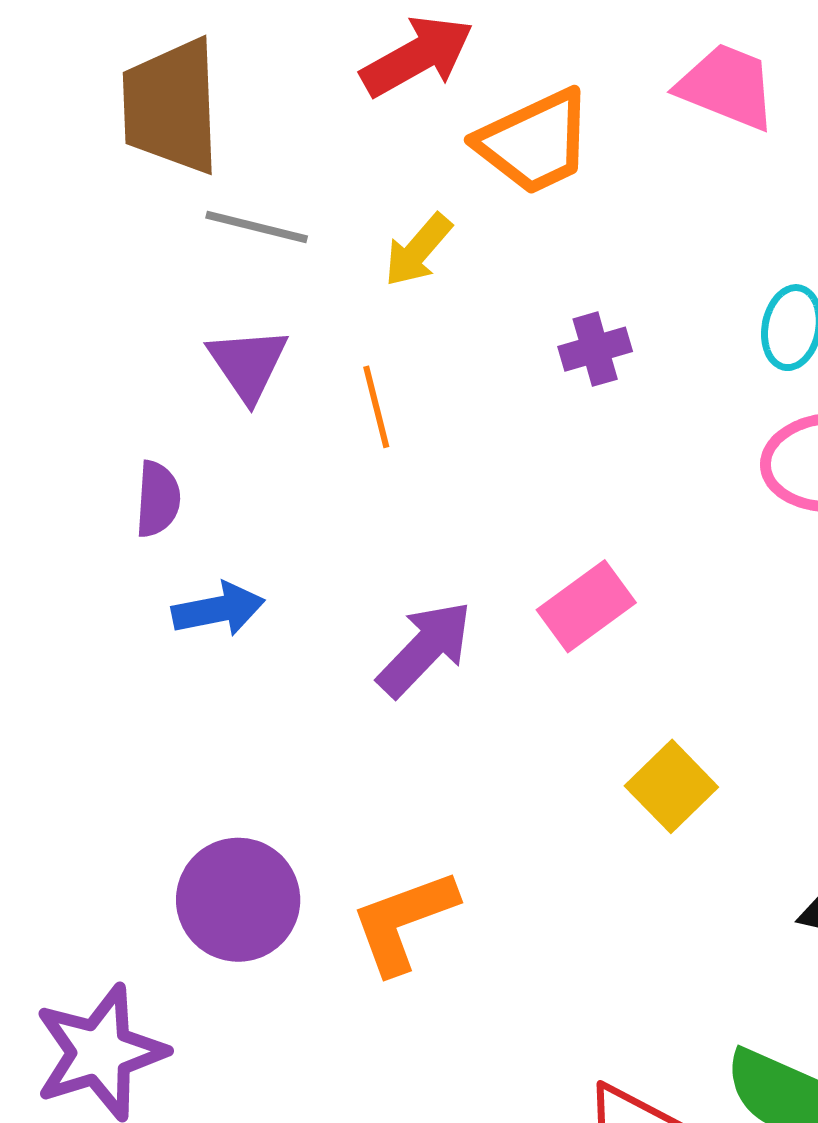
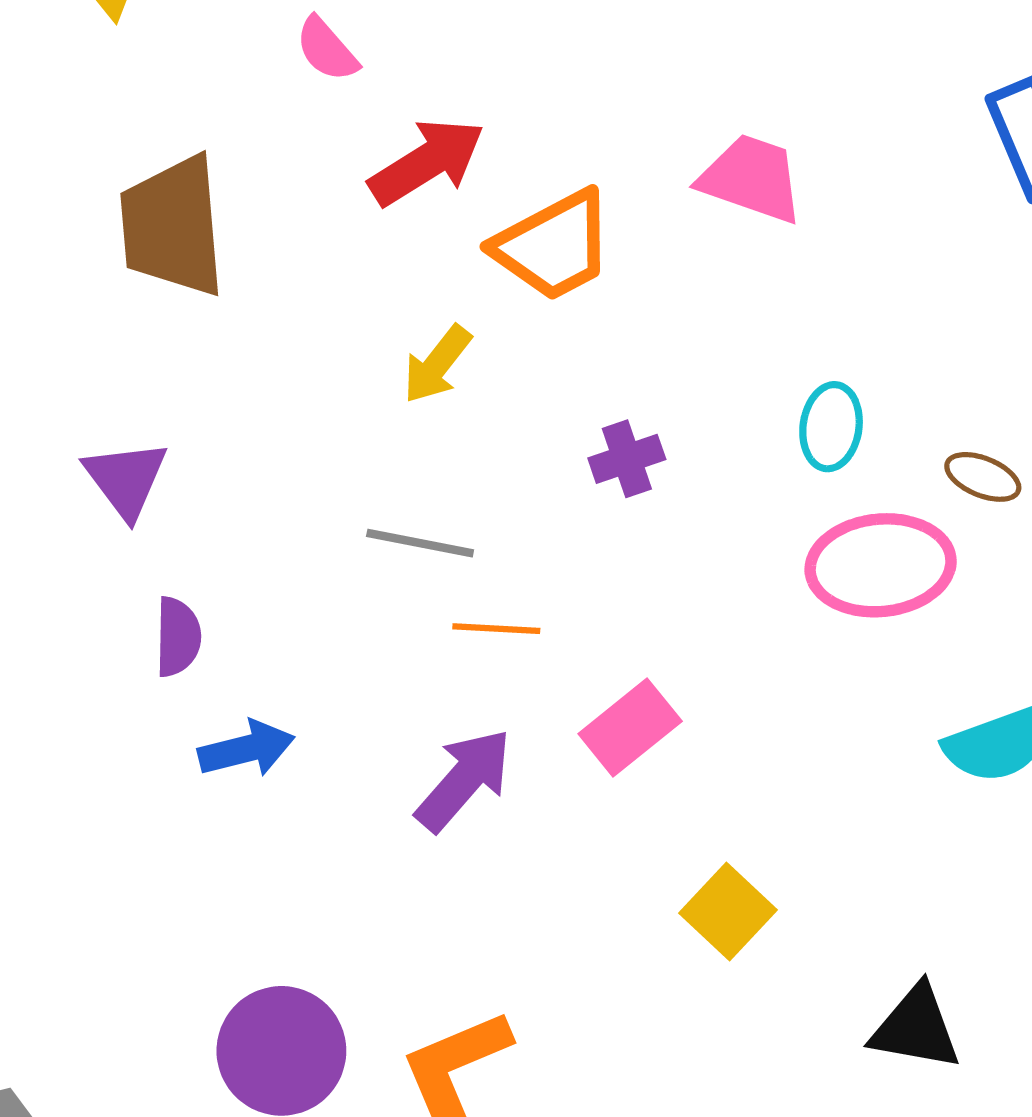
gray line: (257, 227) -> (420, 543), moved
purple triangle: (248, 364) -> (126, 479), moved
orange line: (376, 407) -> (496, 629), moved, turned -70

